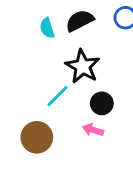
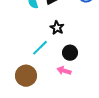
black star: (83, 66) -> (57, 28), size x0.6

